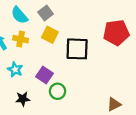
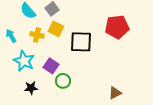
yellow cross: (21, 39) -> (37, 35), moved
cyan star: (15, 70) -> (24, 61), size x1.5

